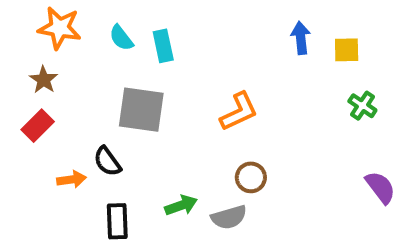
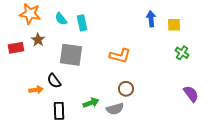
brown star: (44, 80) -> (38, 40), moved
orange L-shape: (239, 112) -> (120, 56), turned 40
red rectangle: (38, 126) -> (16, 48), moved, turned 35

